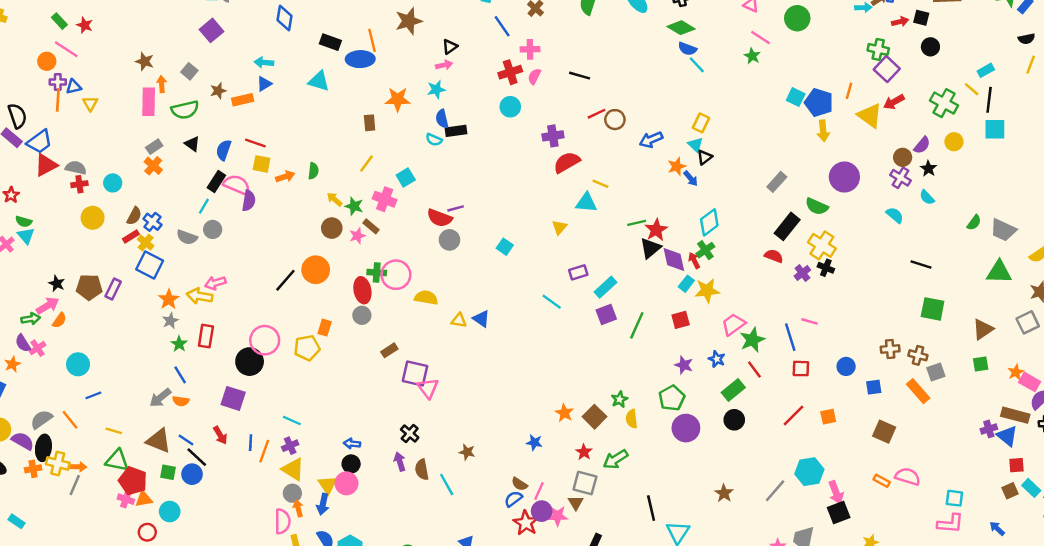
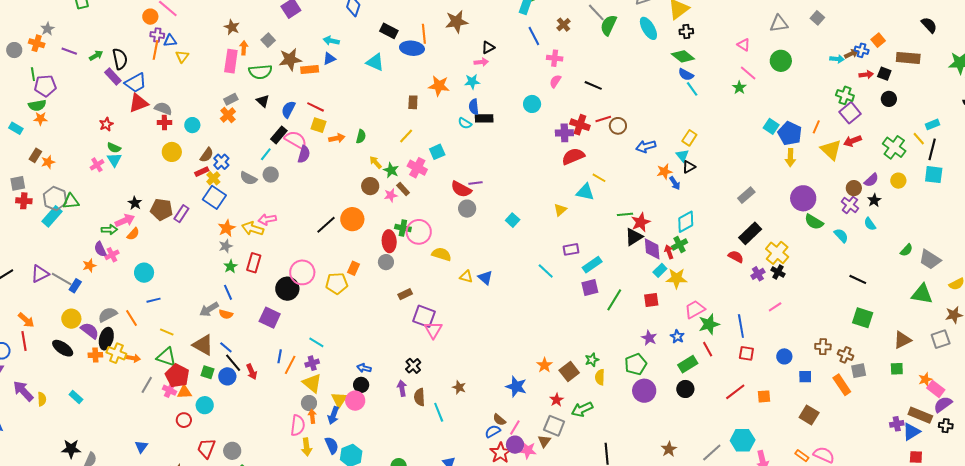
red cross: (510, 72) -> (580, 125), moved, turned 30
brown star: (218, 91) -> (290, 59), size x1.6
green semicircle: (817, 206) -> (814, 222), moved
pink line: (809, 321) -> (775, 307), moved, turned -56
red arrow: (220, 435) -> (252, 372), moved
blue triangle: (1007, 436) -> (911, 432), turned 42
blue star: (534, 442) -> (516, 387), size x1.5
gray line: (75, 485) -> (147, 385), moved

